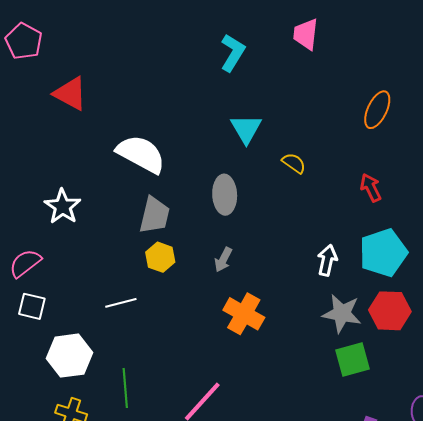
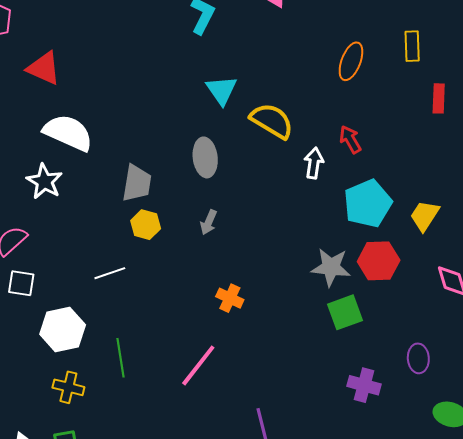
white semicircle: (141, 154) -> (68, 133), moved
yellow semicircle: (294, 163) -> (272, 121), size x1.8
white arrow: (327, 260) -> (314, 163), moved
orange cross: (244, 314) -> (230, 298), moved, size x0.7

